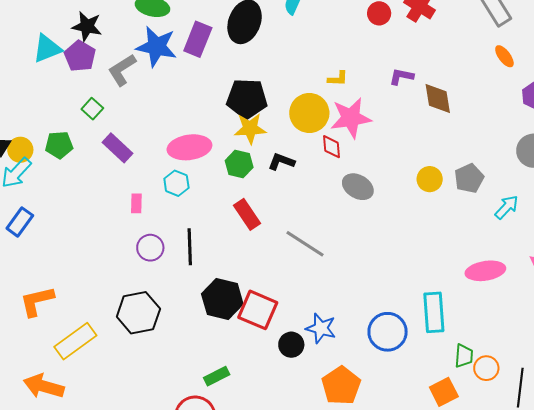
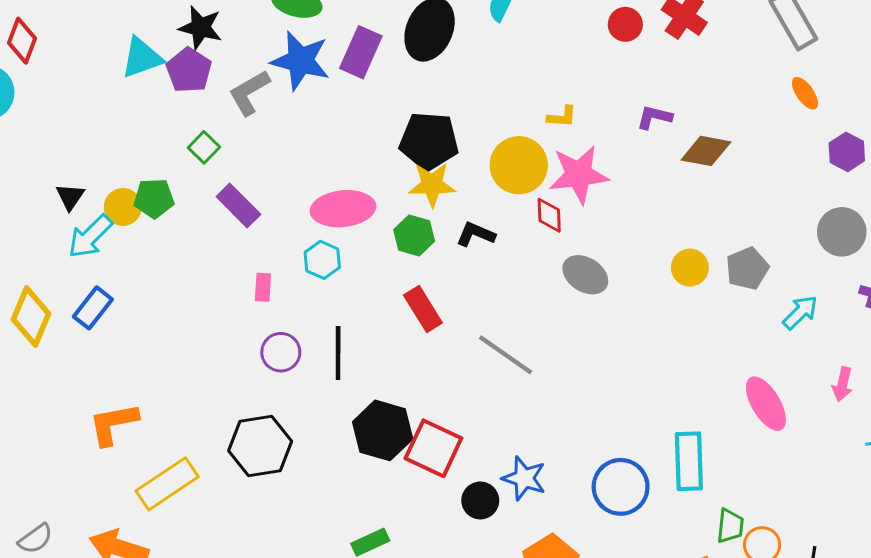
brown diamond: (438, 98) -> (706, 151), turned -72
yellow circle: (20, 150) -> (123, 207), moved
pink ellipse: (485, 271) -> (766, 404), turned 66

